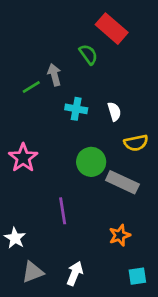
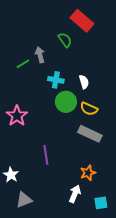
yellow semicircle: (136, 143) -> (89, 109), moved, turned 36
green circle: (91, 162) -> (66, 102), moved
white arrow: (75, 273) -> (75, 194), moved

